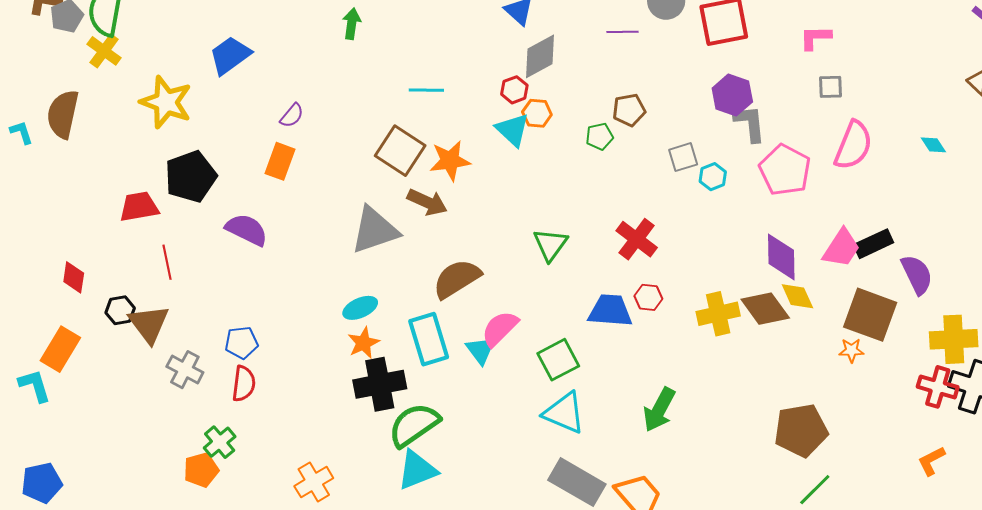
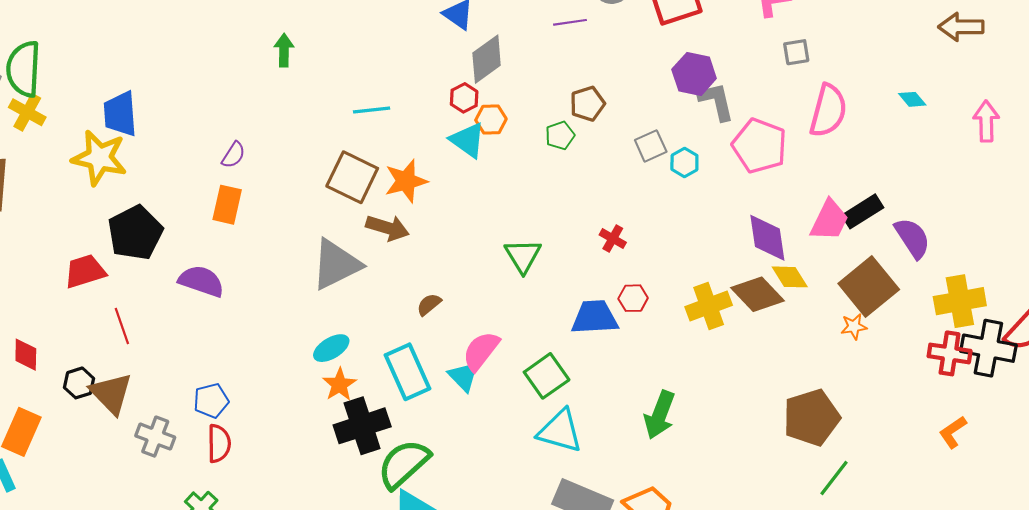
blue trapezoid: (230, 55) -> (120, 114), moved, turned -51
red cross: (637, 239) -> (613, 239), size x0.6
brown semicircle: (457, 279) -> (429, 304), size x0.5
brown square: (870, 315) -> (869, 287), turned 38

